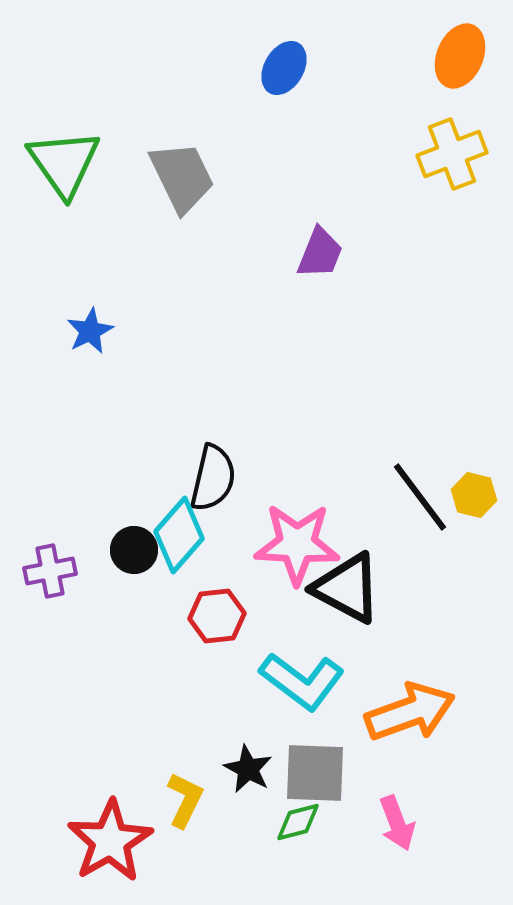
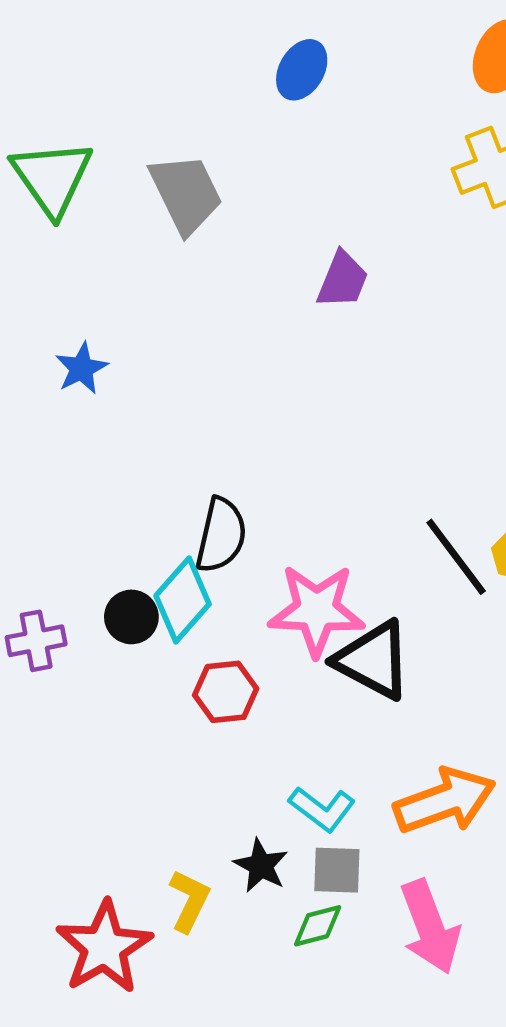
cyan L-shape: (302, 681) -> (322, 809), moved, size x0.7
gray square: (315, 773) -> (337, 870), size x0.7
pink arrow: (397, 823) -> (430, 927), size x1.5

